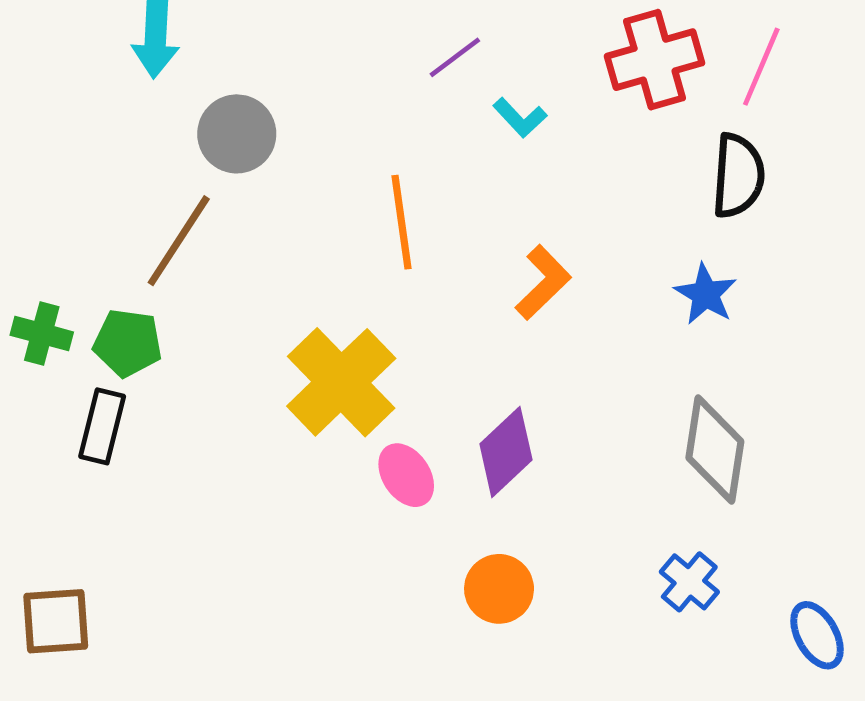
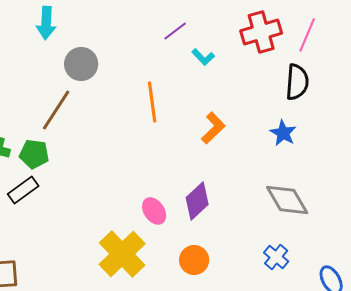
yellow cross: (341, 382) -> (122, 254), moved
black rectangle: (102, 426) -> (23, 190), turned 40
gray diamond: (715, 450) -> (287, 200), turned -39

